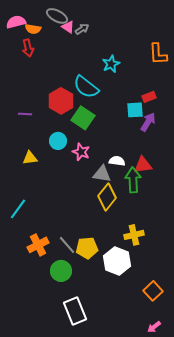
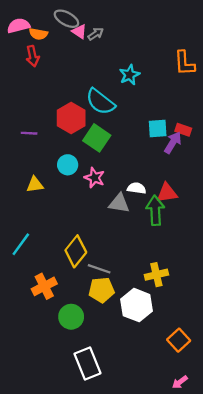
red rectangle: (149, 97) -> (183, 130), moved, turned 40
yellow diamond: (107, 197) -> (76, 251), moved
gray line: (67, 245) -> (99, 269), moved, turned -30

